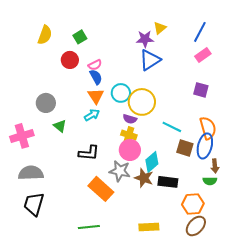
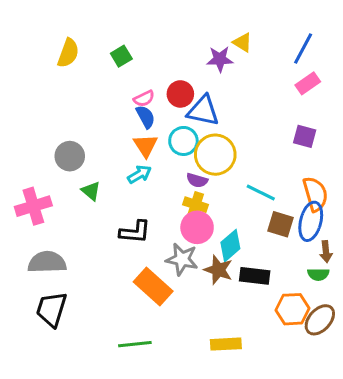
yellow triangle: (160, 28) -> (243, 42), turned -48
red circle: (70, 60) -> (180, 94), moved
blue triangle: (150, 60) -> (203, 111), moved, turned 45
brown ellipse: (196, 226) -> (320, 320), moved

